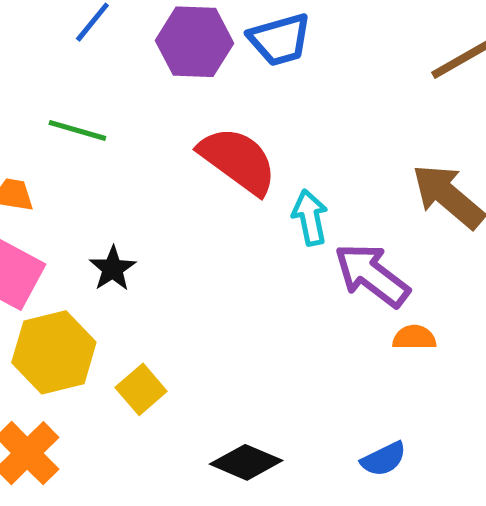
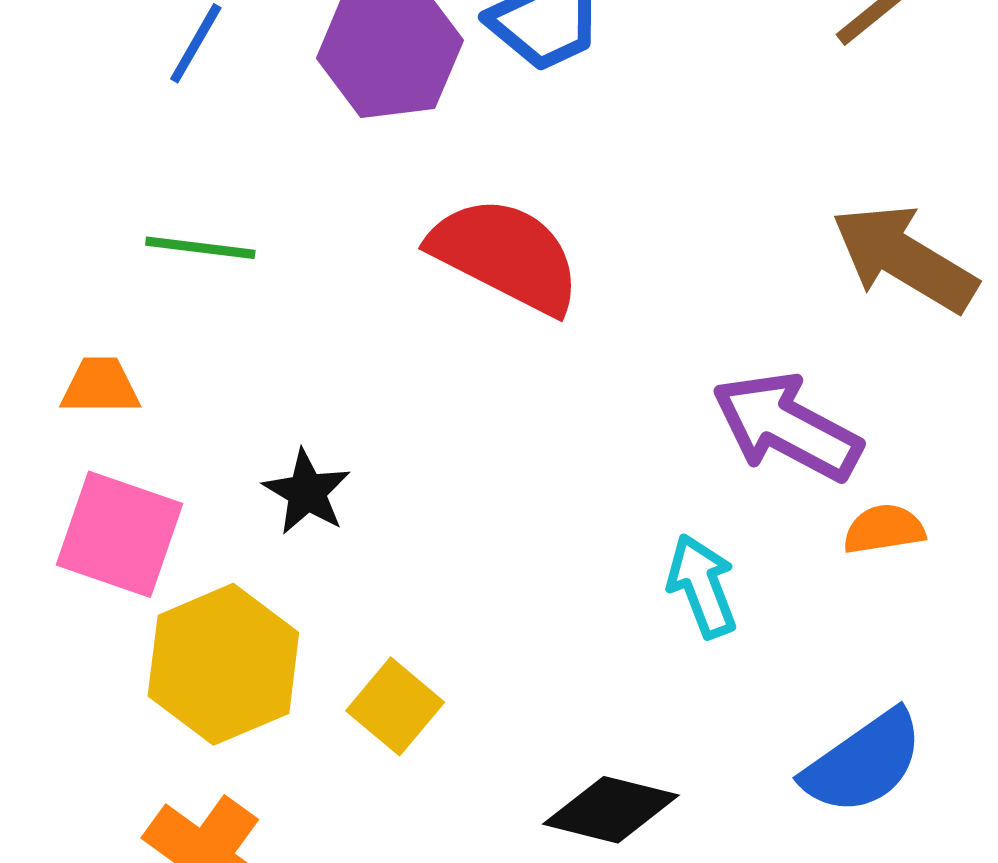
cyan arrow: (310, 218) -> (702, 586), moved
blue semicircle: (384, 459) -> (863, 762), size x1.5

